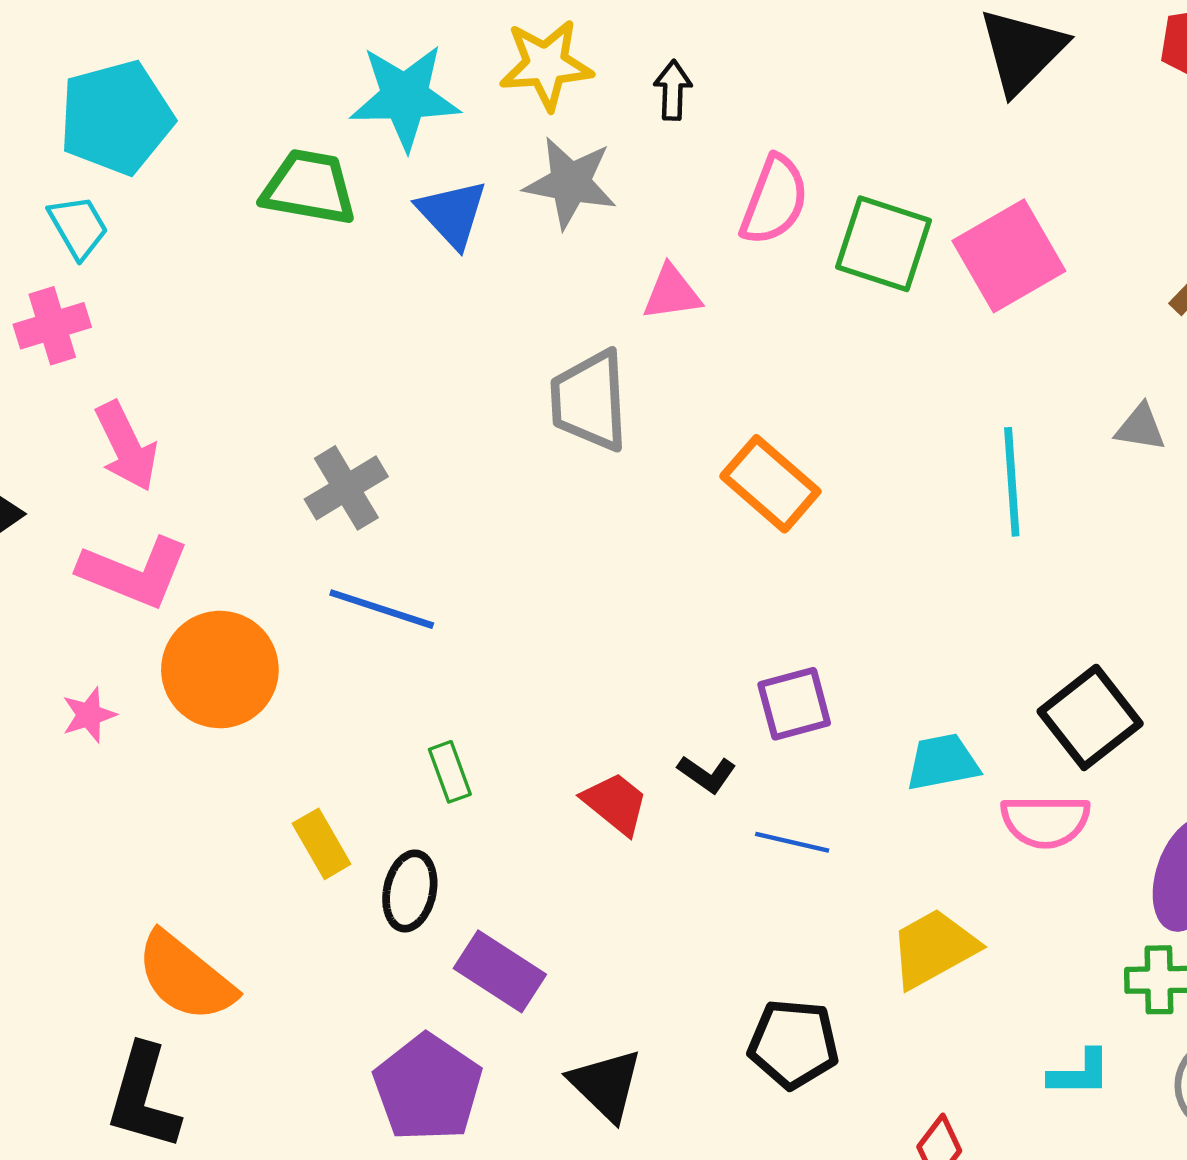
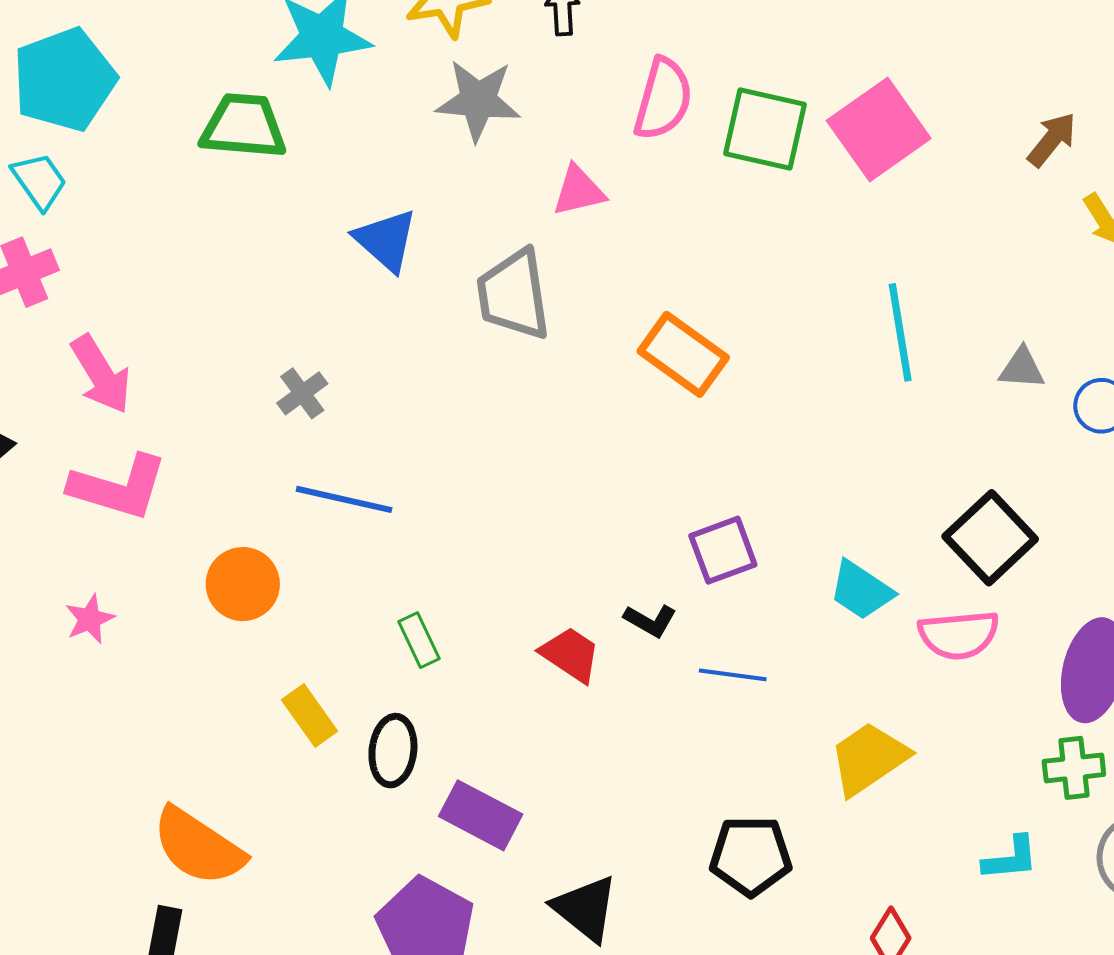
blue triangle: (452, 214) -> (386, 240), moved
gray triangle: (1140, 428) -> (1022, 368), moved
gray cross: (346, 488) -> (302, 393), size x0.7
orange circle: (220, 670) -> (243, 584), moved, size x0.7
cyan trapezoid: (942, 762) -> (861, 590), turned -130

